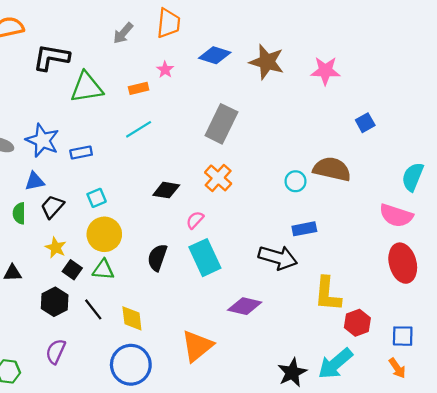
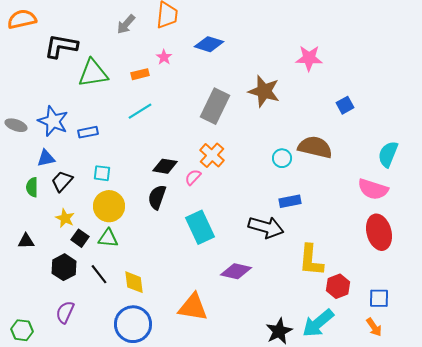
brown star: (267, 62) -> (264, 91), moved
cyan square: (97, 198) -> (102, 173), turned 30
pink semicircle: (195, 220) -> (193, 177), moved
black semicircle: (157, 258) -> (157, 197), moved
orange triangle: (197, 346) -> (193, 307), turned 48

